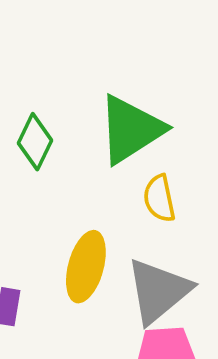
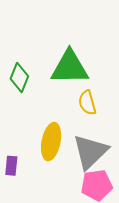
green triangle: (131, 129) -> (70, 67), turned 36

